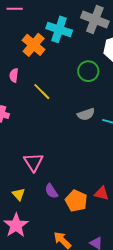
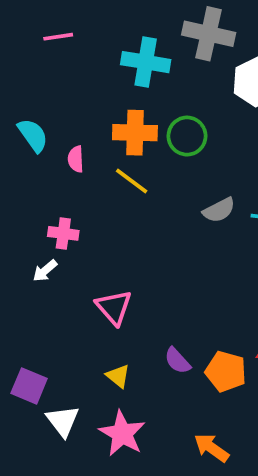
orange cross: (34, 45) -> (135, 133), moved, turned -30
green circle: (88, 71) -> (187, 136), moved
pink triangle: (33, 162) -> (114, 307), moved

